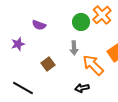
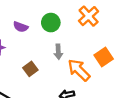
green circle: (81, 22) -> (51, 23), moved

